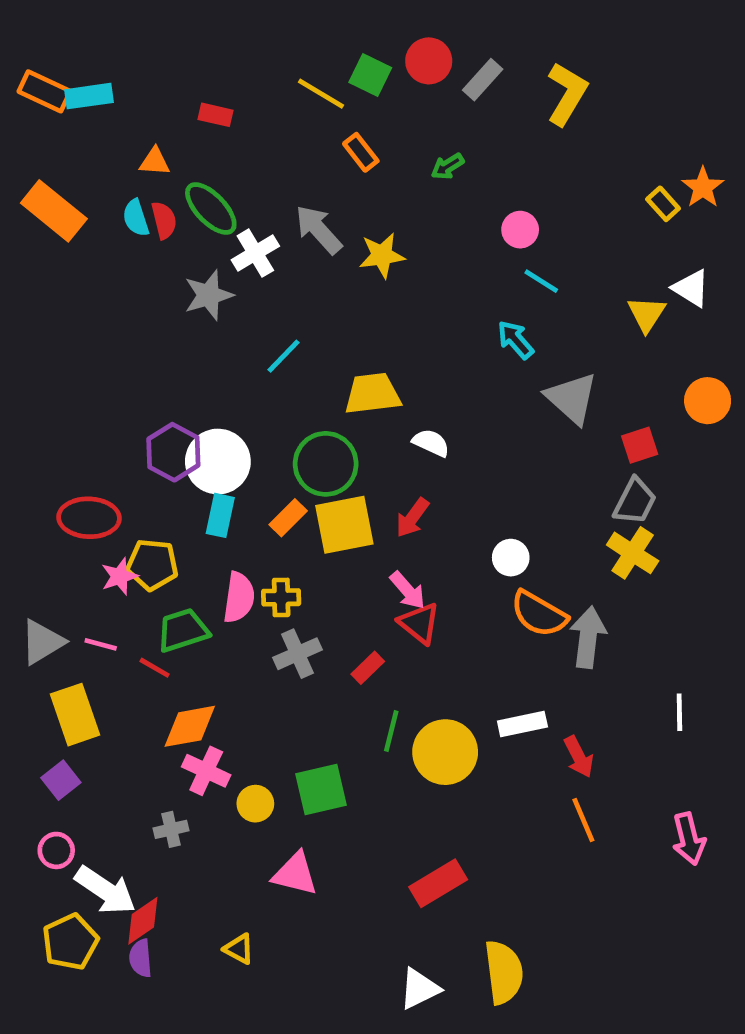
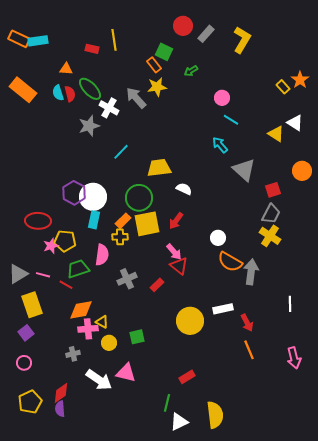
green square: (370, 75) -> (164, 52), moved
yellow line: (321, 94) -> (114, 40), moved, turned 50
white cross: (255, 253) -> (109, 108), turned -30
yellow star: (382, 255) -> (157, 87), moved
yellow triangle: (647, 314) -> (276, 134), turned -30
yellow cross: (281, 597) -> (120, 237), moved
green line: (391, 731) -> (167, 403), moved
pink cross: (206, 771) -> (88, 329), turned -30
green square: (321, 790) -> (137, 337), size x0.7
red rectangle: (438, 883) -> (187, 377), size x0.7
white arrow: (105, 890) -> (99, 380), moved
yellow triangle: (239, 949) -> (102, 322), moved

